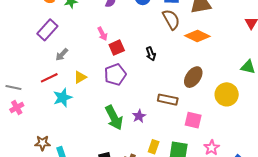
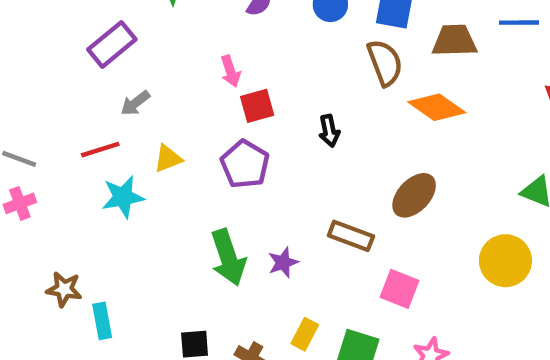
purple pentagon: (115, 75) -> (245, 164), turned -30
yellow circle: (227, 94) -> (505, 261), moved

